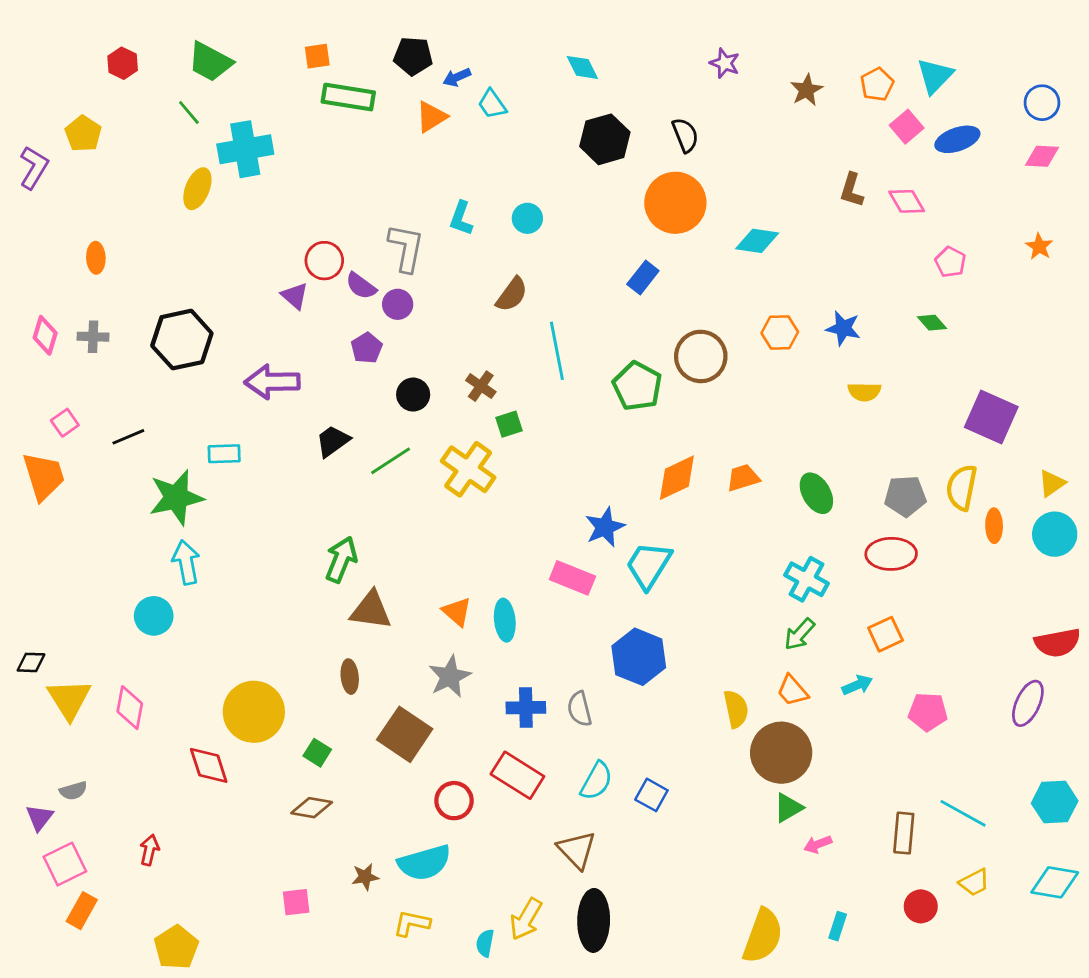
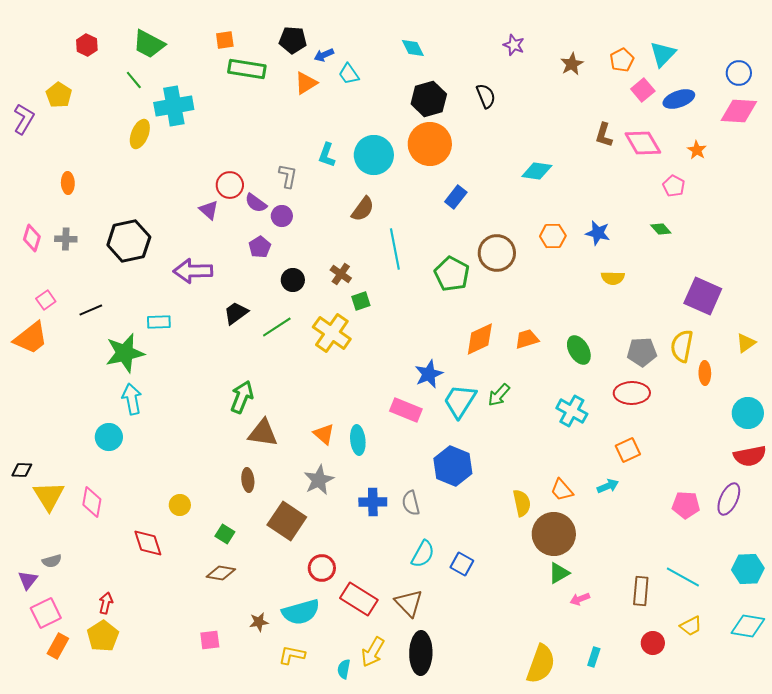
pink diamond: (1042, 156) -> (739, 111), size x1.5
pink diamond: (907, 201) -> (643, 143), size x1.4
orange circle: (675, 203) -> (430, 144), moved
cyan circle: (527, 218) -> (374, 155), size x1.8
orange star: (1039, 246) -> (697, 150), moved
gray L-shape: (406, 248) -> (288, 176), size x0.7
orange trapezoid: (44, 476) -> (31, 338), turned 69
cyan circle: (1055, 534) -> (748, 413), moved
green arrow: (799, 634) -> (499, 395), moved
yellow circle: (254, 712) -> (180, 505), size x0.5
pink pentagon: (928, 712) -> (686, 505), moved
red rectangle: (517, 775) -> (359, 599), moved
yellow pentagon: (176, 947) -> (103, 636), moved

